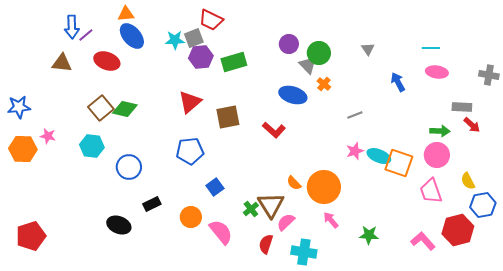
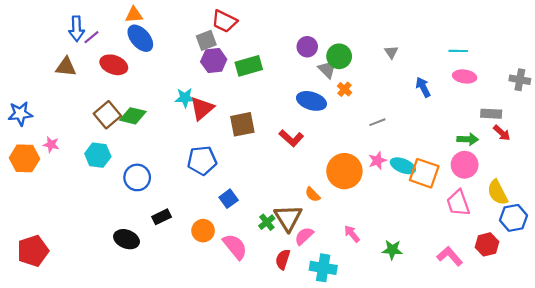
cyan star: (175, 40) -> (185, 98), moved
yellow semicircle: (468, 181) -> (498, 192), size x1.4
orange circle: (324, 187) -> (344, 171), moved
red hexagon: (458, 230) -> (487, 244), size x0.7

